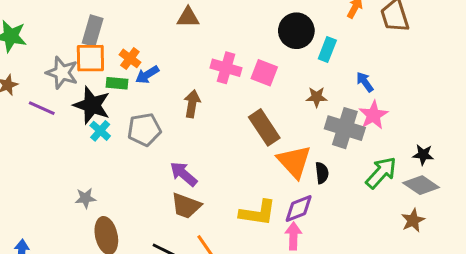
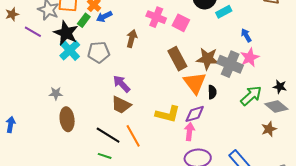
cyan rectangle: (327, 50) -> (224, 12), turned 35
green rectangle: (117, 83) -> (84, 20), turned -64
brown star: (317, 97) -> (207, 59), moved, size x1.6
cyan cross: (100, 131) -> (70, 50), size x1.5

